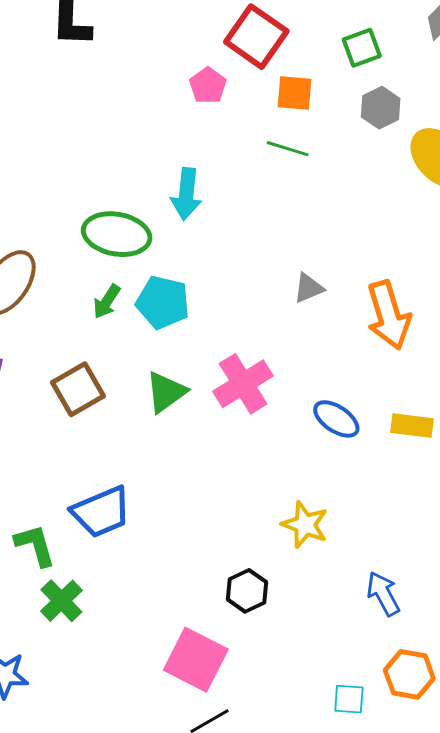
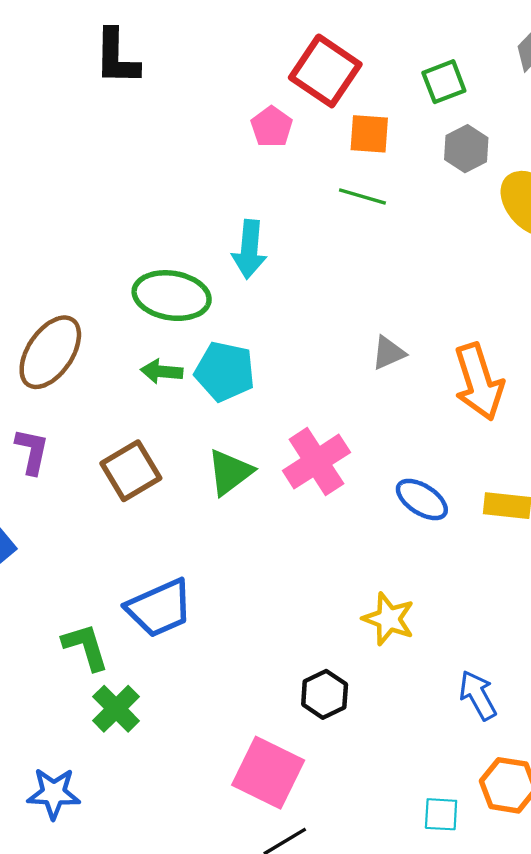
green arrow: (107, 302) -> (162, 371), turned 63

